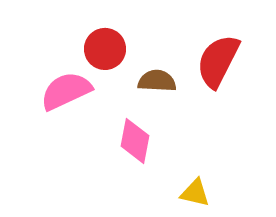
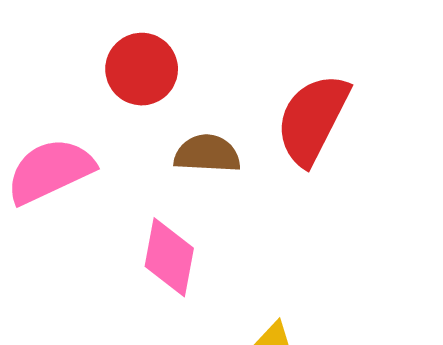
red circle: (105, 49) -> (142, 69), moved

